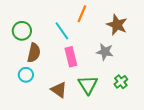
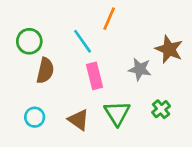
brown star: (117, 25) -> (169, 49), moved
cyan circle: (26, 75) -> (35, 117), moved

